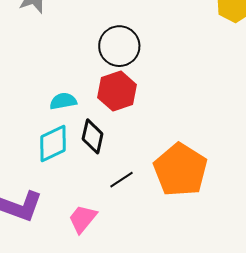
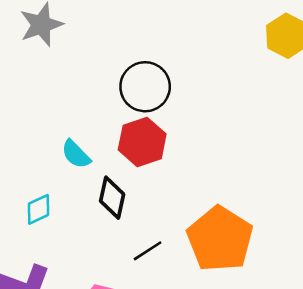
cyan semicircle: (63, 101) -> (76, 154), turned -124
cyan diamond: (53, 144) -> (38, 209), moved, size x0.7

